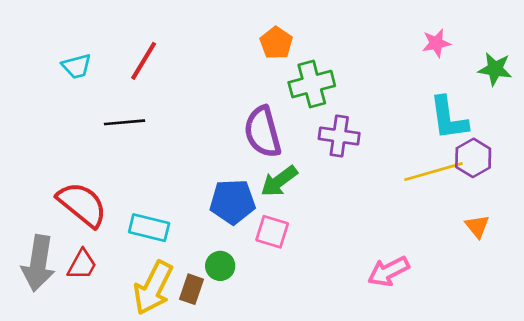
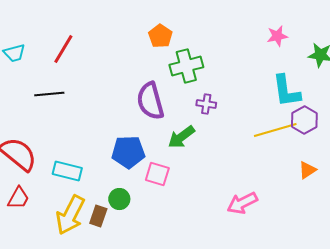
purple cross: (339, 136) -> (206, 104), size x0.7
green arrow: (279, 181) -> (181, 137), moved
orange triangle: (477, 226) -> (307, 170), turned 36

